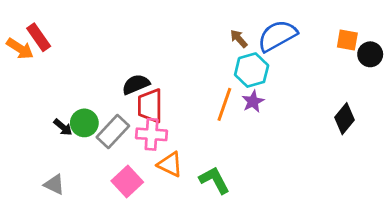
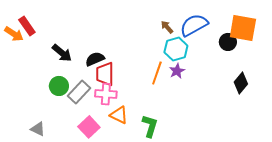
orange square: (347, 40) -> (243, 28), size x1.8
black circle: (370, 54) -> (228, 42), moved
black arrow: (63, 127) -> (62, 53), moved, size x1.5
green L-shape: (214, 180) -> (150, 126), turned 45

